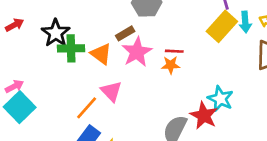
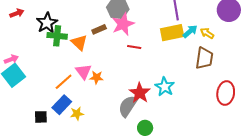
cyan arrow: (245, 22) -> (190, 31), turned -133
yellow rectangle: (222, 26) -> (172, 33), turned 30
pink star: (137, 52) -> (123, 24), moved
orange star: (171, 65) -> (97, 77), moved
red star: (204, 116) -> (140, 93), moved

